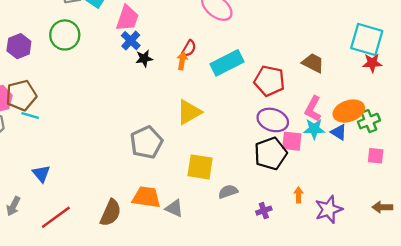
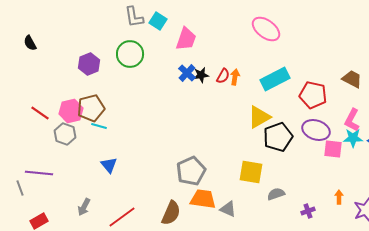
blue cross: (131, 41) -> (187, 73), moved
red semicircle: (189, 48) -> (223, 76), moved
yellow triangle: (189, 112) -> (259, 117), moved
gray pentagon: (146, 142) -> (191, 171), moved
black pentagon: (271, 154) -> (278, 137), moved
blue triangle: (41, 174) -> (109, 165), moved

